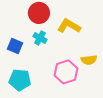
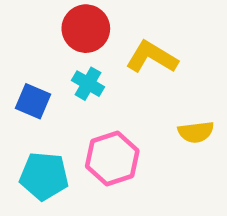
pink hexagon: (66, 72) -> (112, 158), moved

